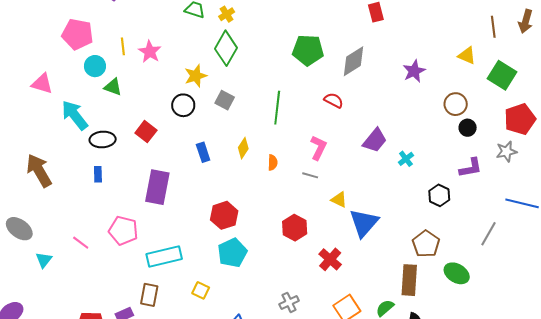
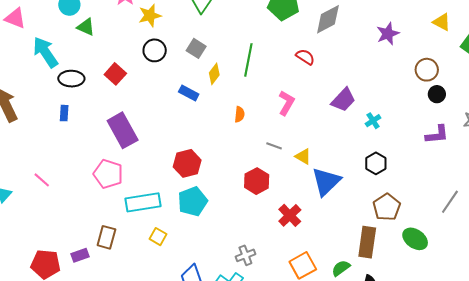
yellow star: (196, 76) -> (150, 16), moved
yellow diamond: (243, 148) -> (214, 74), moved
blue rectangle: (203, 152) -> (189, 93), moved, turned -48
gray line: (310, 175) -> (274, 146), moved
purple rectangle: (157, 187) -> (123, 130), turned -44
black hexagon: (439, 195) -> (376, 163), moved
pink pentagon: (123, 231) -> (108, 174), moved
cyan rectangle: (164, 257) -> (143, 202), moved

